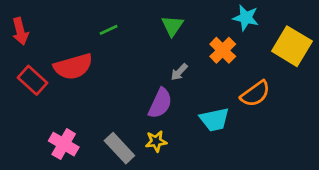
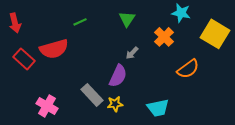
cyan trapezoid: (215, 120) -> (158, 108), moved
gray rectangle: (119, 148) -> (92, 95), moved

